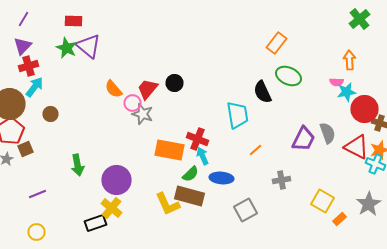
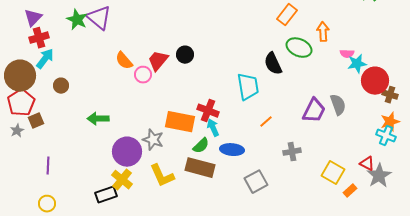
orange arrow: (350, 60) -> (323, 32), moved
gray star: (142, 114) -> (153, 140), moved
red triangle: (356, 147) -> (367, 164), moved, size x0.6
green arrow: (78, 165) -> (98, 119), moved, turned 100
purple line: (38, 194) -> (48, 166), turned -66
yellow L-shape: (168, 204) -> (162, 176), moved

